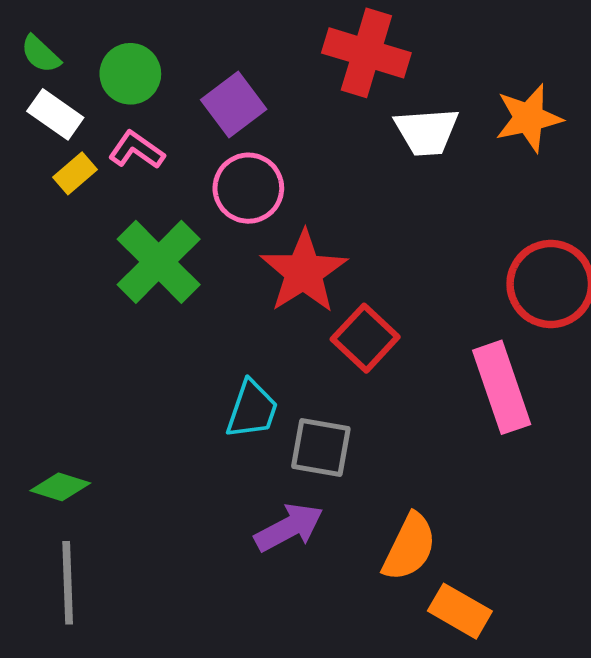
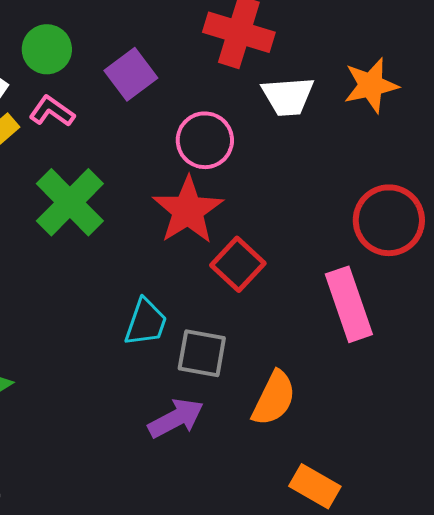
pink circle: (248, 188) -> (205, 140), moved
orange semicircle: (409, 547) -> (274, 398), moved

